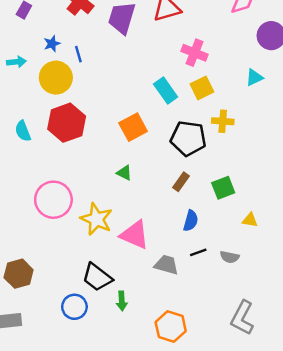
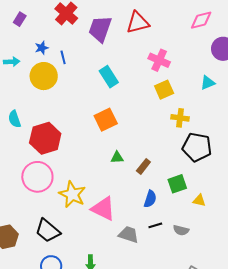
cyan rectangle: (166, 91) -> (109, 77), moved
red hexagon: (67, 123) -> (45, 138), moved
black pentagon: (188, 138) -> (197, 147), moved
green triangle: (124, 173) -> (117, 157), moved, turned -32
green square: (223, 188) -> (177, 184), moved
black trapezoid: (97, 277) -> (48, 231), moved

